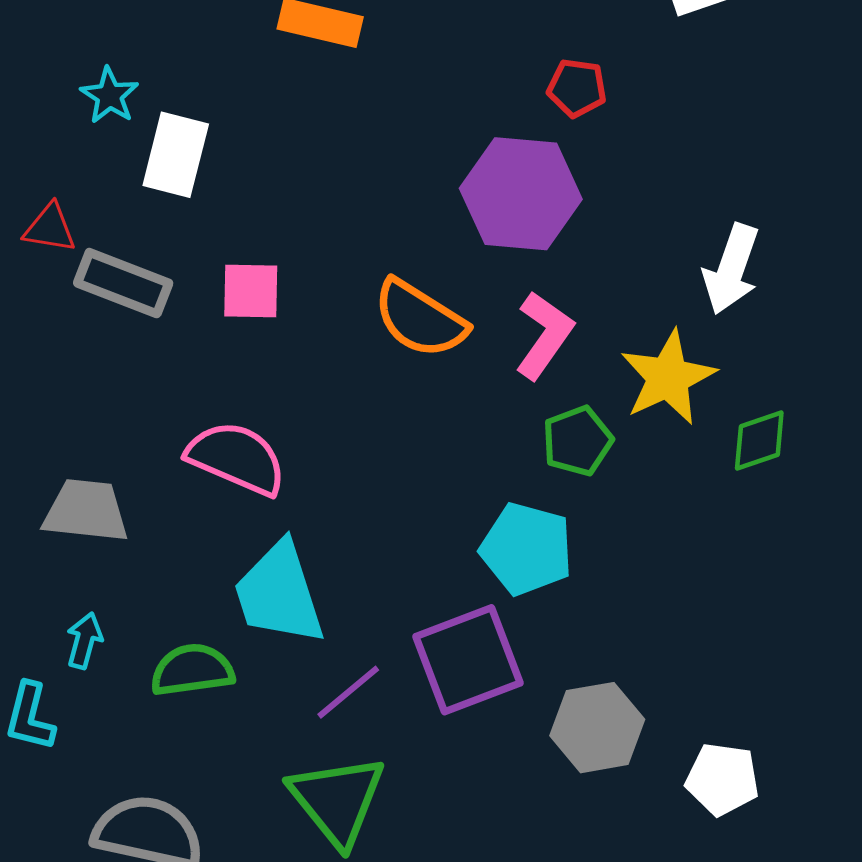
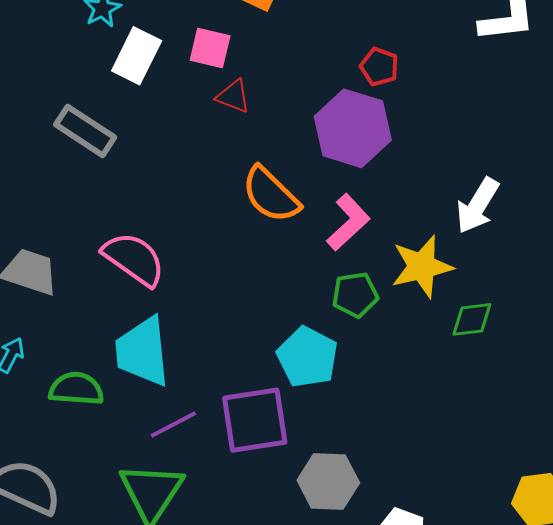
red pentagon: (577, 88) -> (379, 67), moved
red triangle: (50, 228) -> (233, 96), moved
pink square: (251, 291) -> (210, 48), moved

